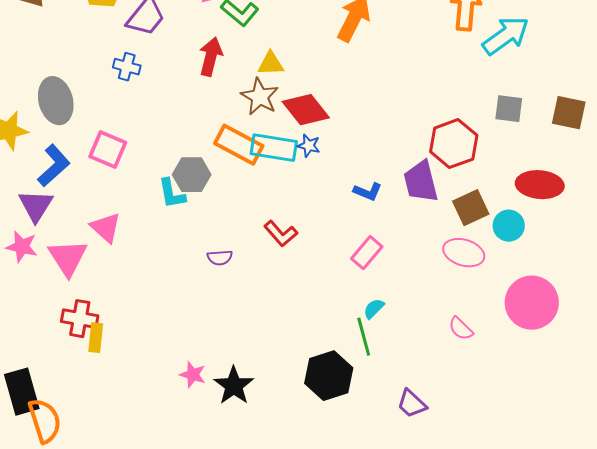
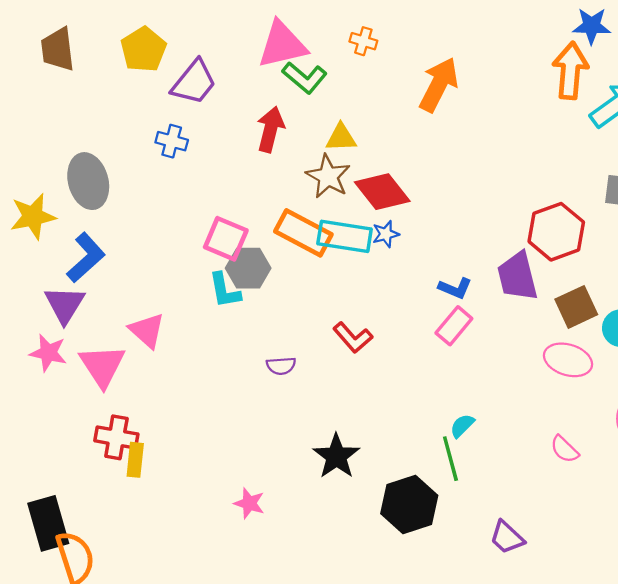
blue star: (309, 146) -> (386, 234), turned -30
pink square: (108, 150) -> (226, 239), moved
pink rectangle: (367, 253) -> (454, 326), moved
black star: (234, 386) -> (336, 456), moved

